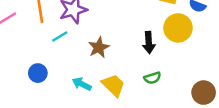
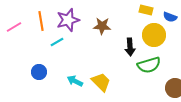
brown star: (99, 47) -> (102, 26), moved, turned 30
green semicircle: (152, 78) -> (149, 65), moved, size x1.6

